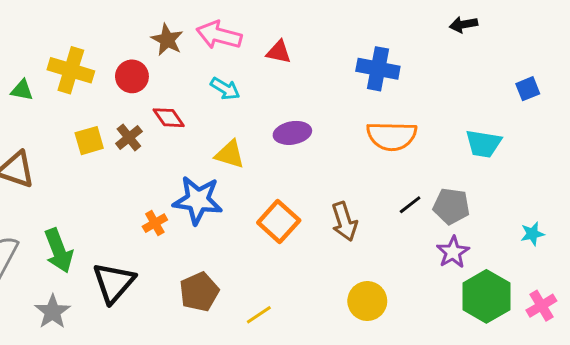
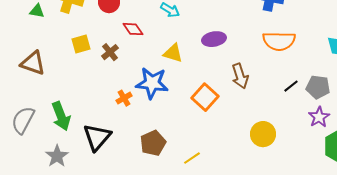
brown cross: (129, 138) -> (110, 52), moved
brown arrow: (344, 222) -> (240, 76), moved
yellow circle: (367, 301) -> (263, 134), moved

